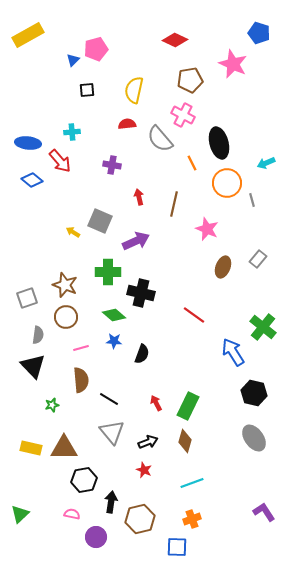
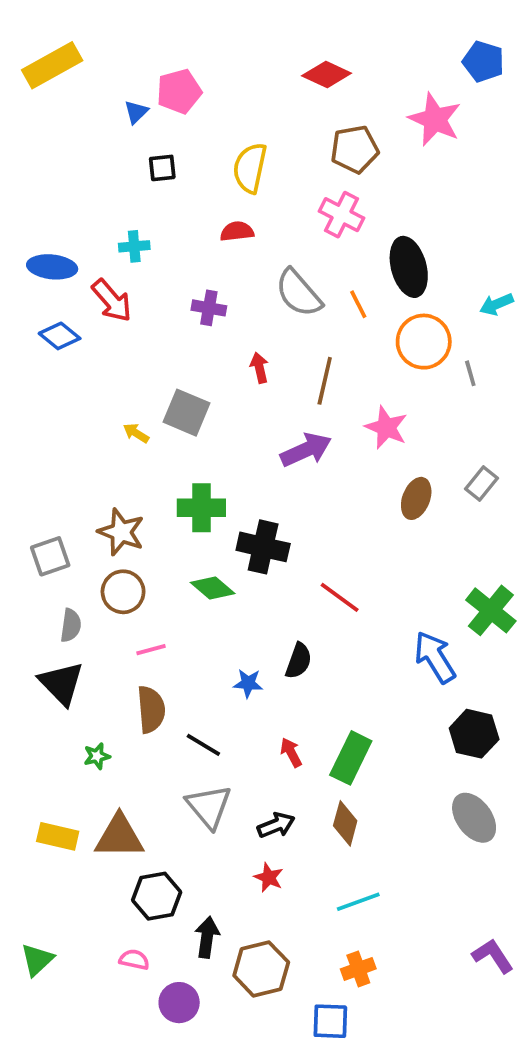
gray semicircle: (160, 139) -> (299, 293), moved
purple arrow: (136, 241) -> (306, 450), moved
red line: (194, 315) -> (340, 597), moved
blue star: (114, 341) -> (248, 683), moved
black semicircle: (142, 354) -> (299, 661), moved

